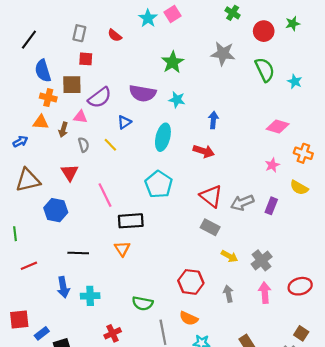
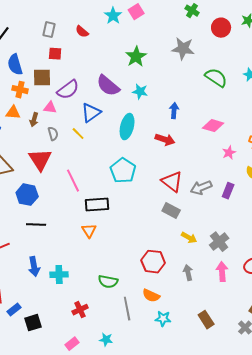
green semicircle: (265, 70) -> (216, 78), moved, turned -30
purple semicircle: (143, 93) -> (108, 86), turned 30
blue triangle: (124, 122) -> (91, 113), size x1.5
pink diamond: (278, 126) -> (213, 126), moved
red triangle: (70, 173) -> (40, 160), size x1.4
black line: (78, 253) -> (36, 225), moved

